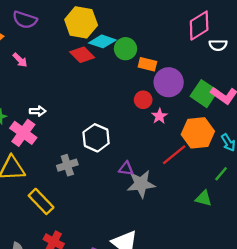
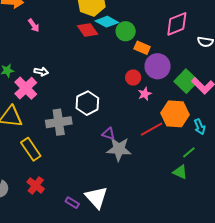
pink diamond: (199, 26) -> (177, 24), moved
gray cross: (67, 165) -> (59, 122), size x1.4
green triangle: (204, 198) -> (180, 172), moved

